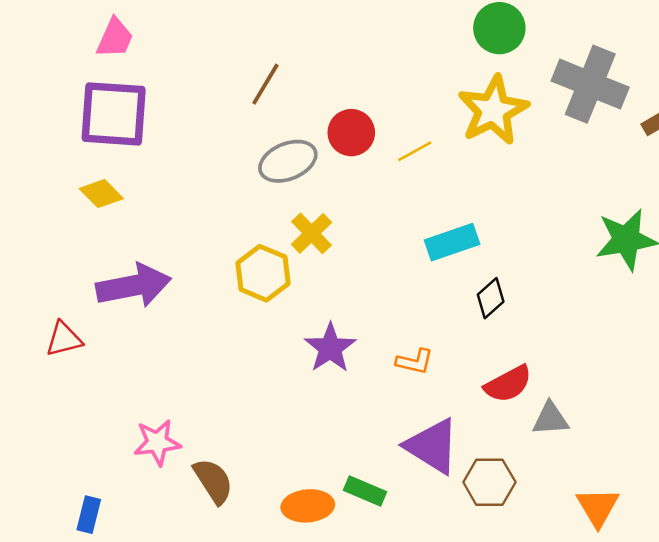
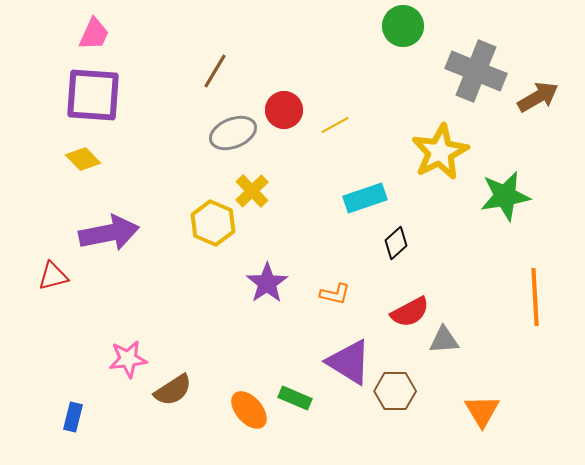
yellow star: (493, 110) -> (440, 152), moved
brown semicircle: (213, 481) -> (173, 390), turned 90
orange ellipse: (308, 506) -> (249, 410), turned 54

